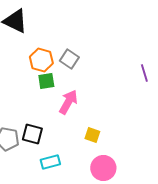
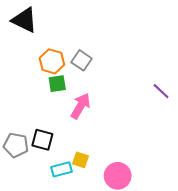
purple line: (144, 73) -> (161, 91), moved, turned -30
yellow square: (92, 135) -> (81, 160), moved

